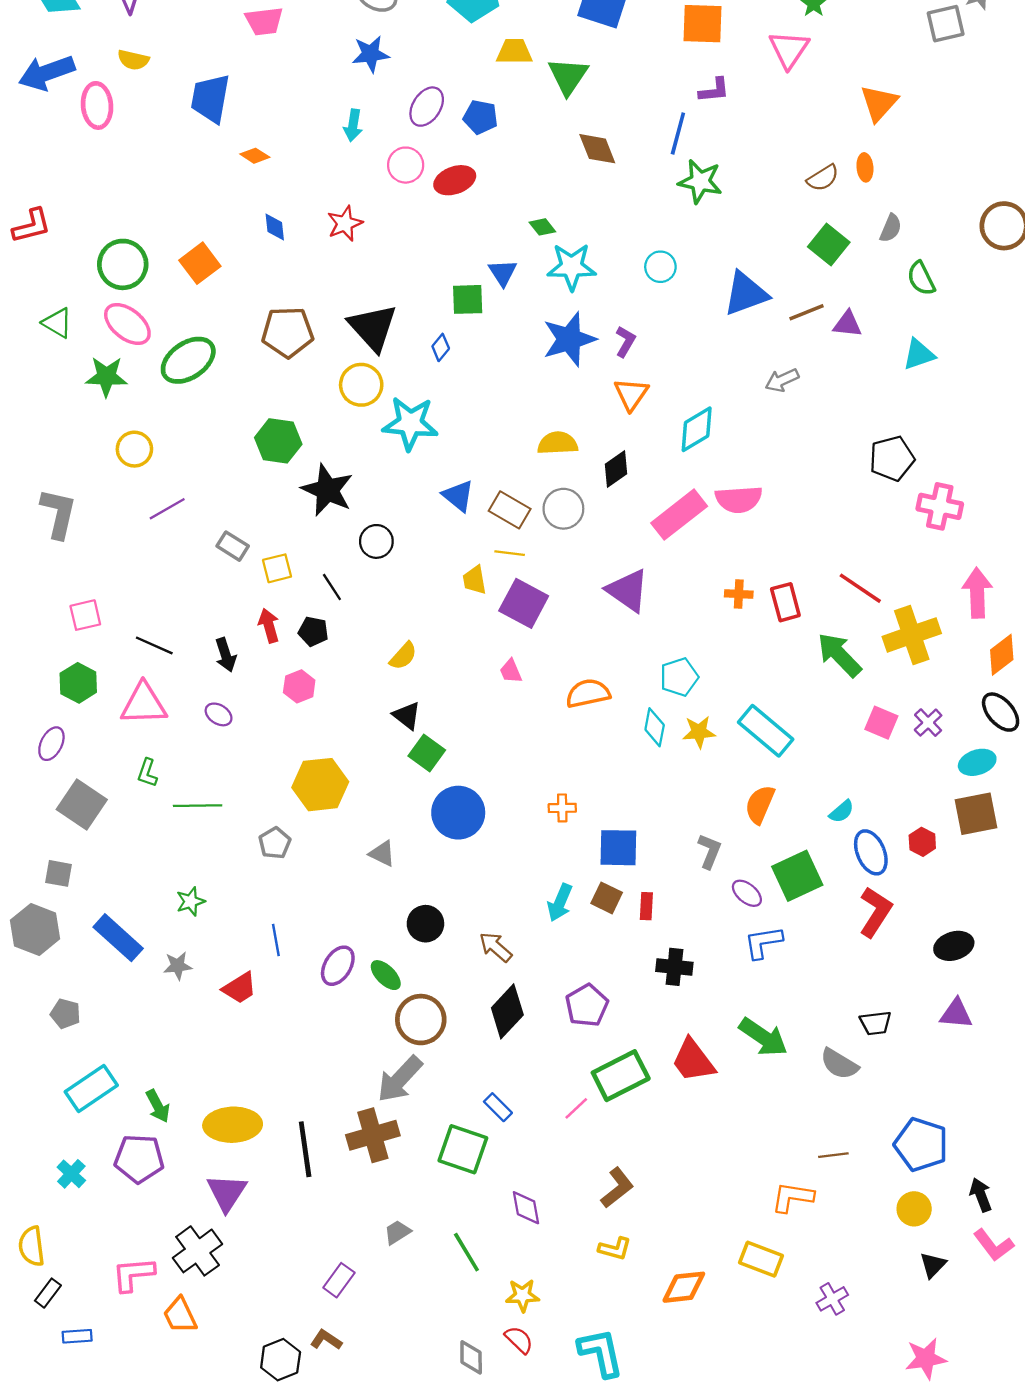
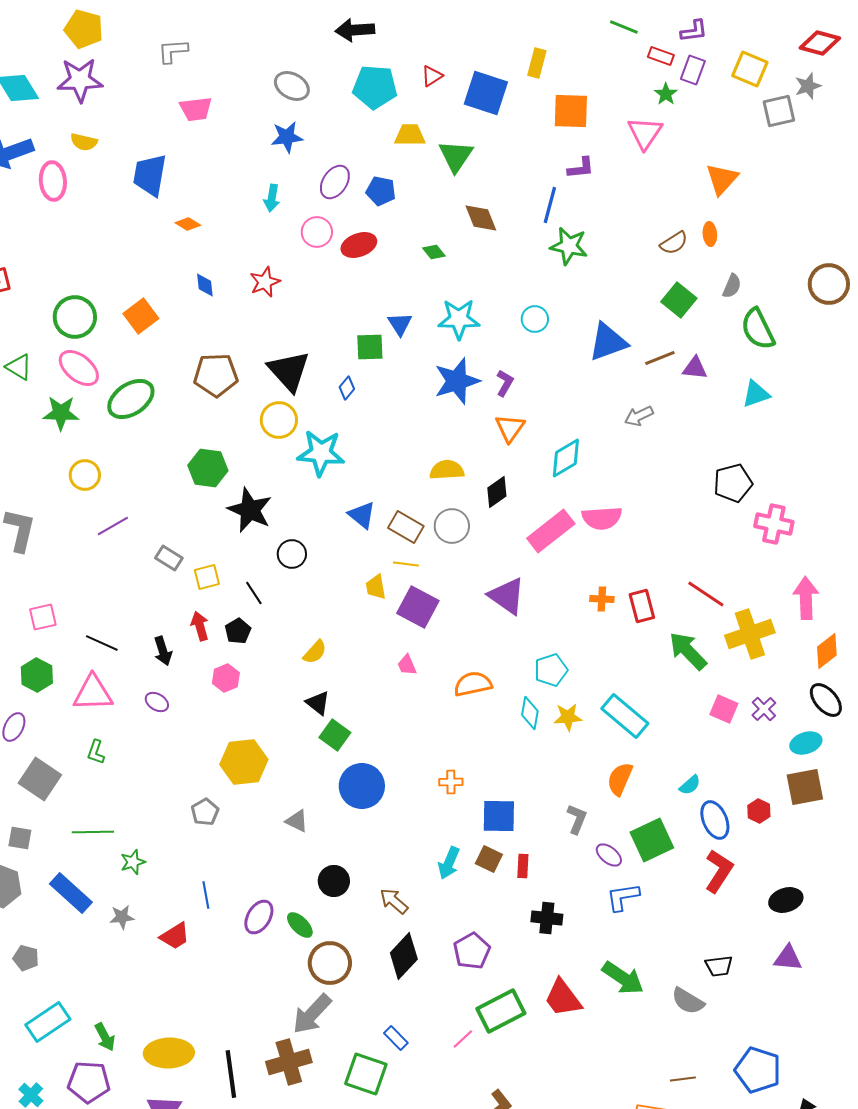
green diamond: (542, 227) -> (434, 252), moved
green semicircle: (921, 278) -> (758, 329), size x1.4
black pentagon: (313, 631) -> (238, 631), turned 30
green line: (198, 806) -> (93, 832), moved

